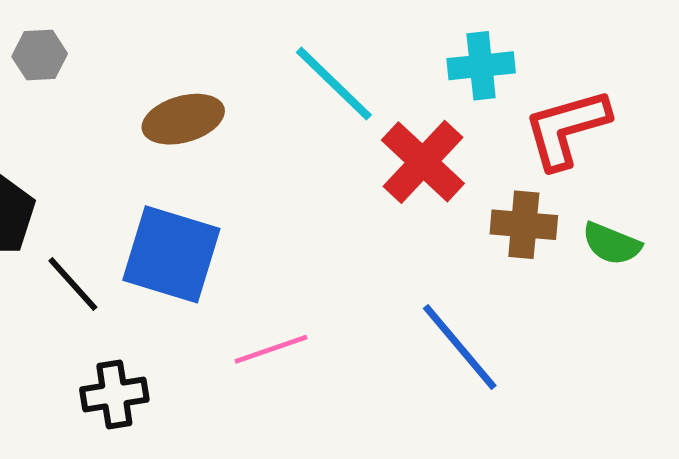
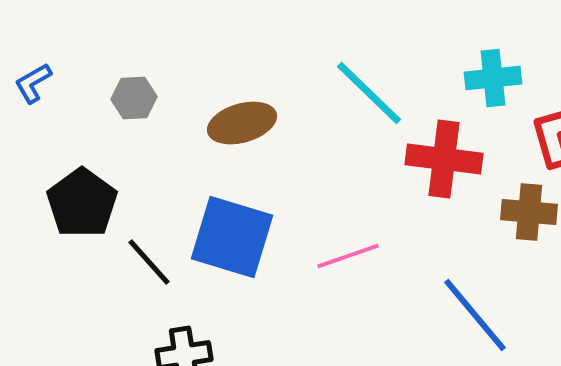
gray hexagon: (40, 55) -> (134, 98), moved
red cross: (423, 162) -> (444, 159), turned -36
pink line: (271, 349) -> (348, 256), moved

